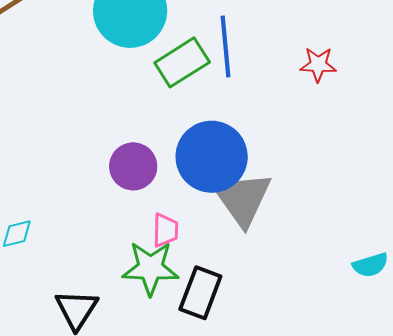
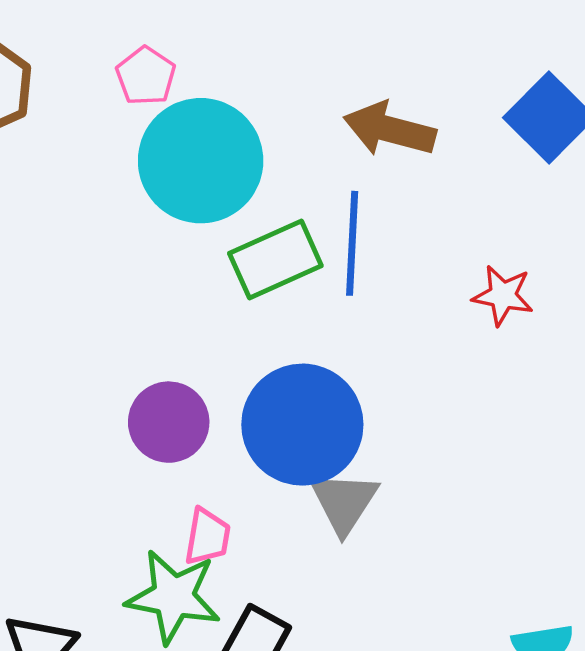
gray triangle: (242, 199) -> (344, 502), size x0.7

